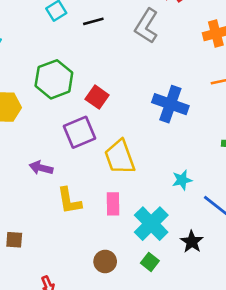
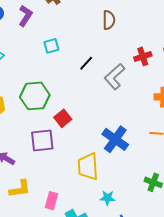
black line: (93, 21) -> (86, 63), moved, turned -49
yellow trapezoid: (120, 157) -> (88, 167), moved
yellow L-shape: (69, 201) -> (20, 189), turned -105

